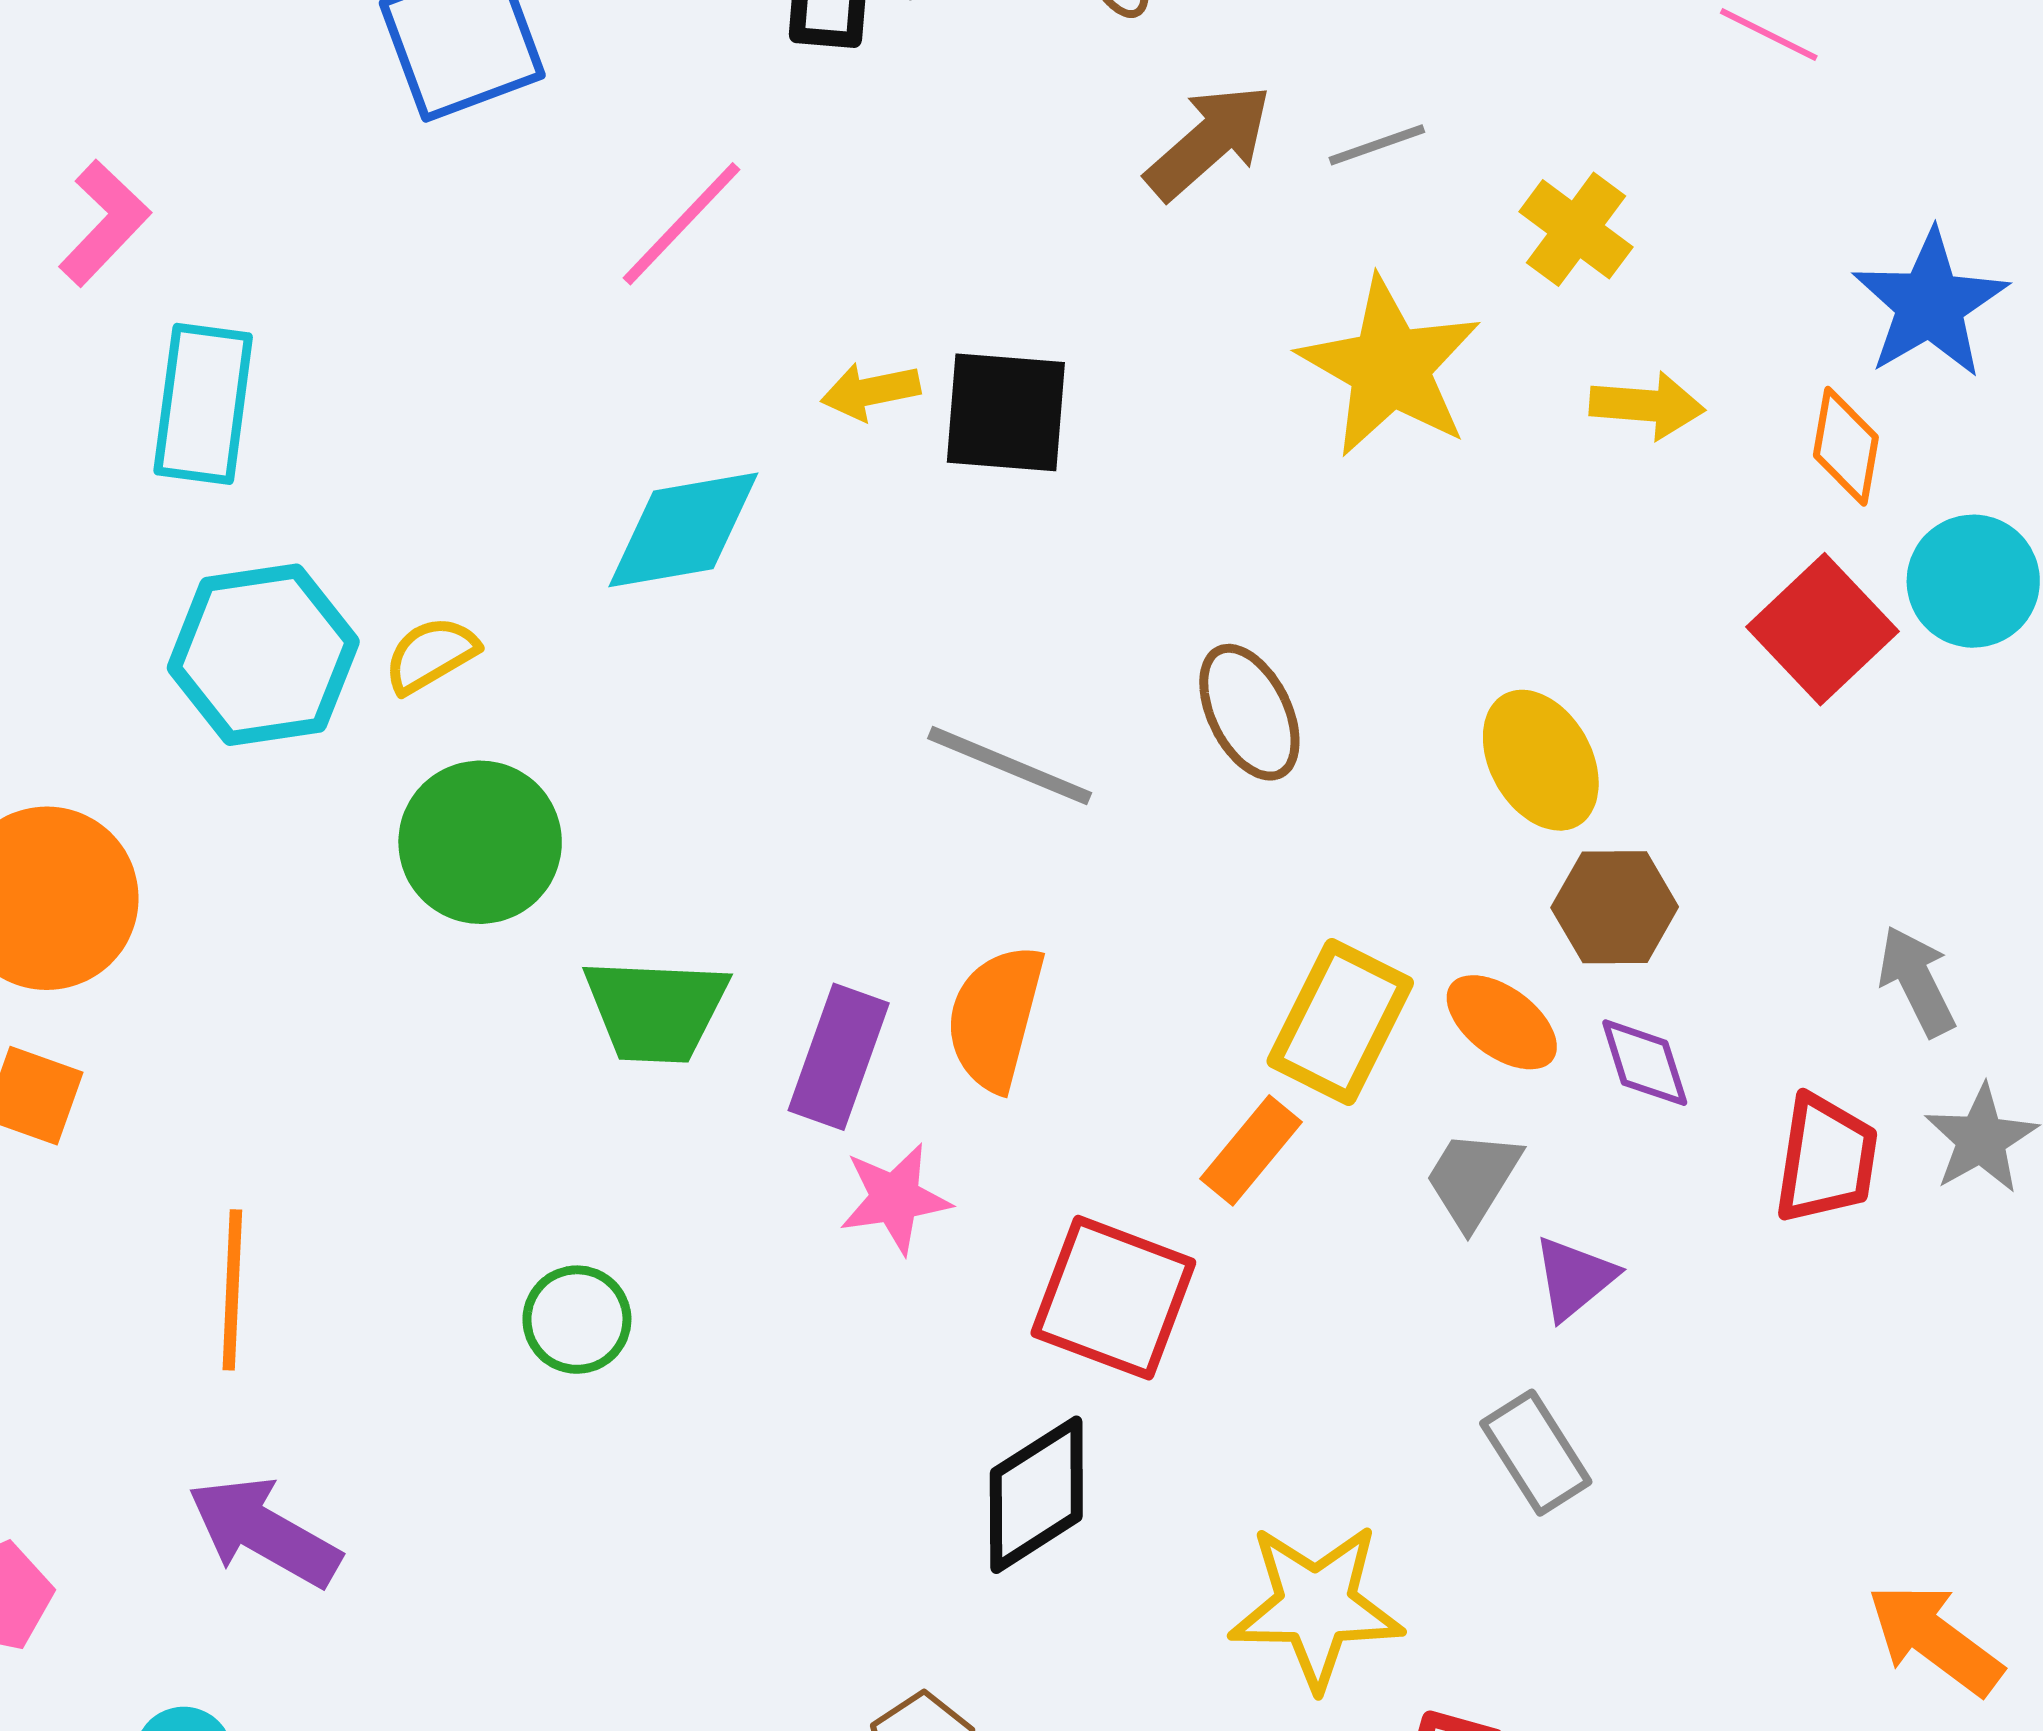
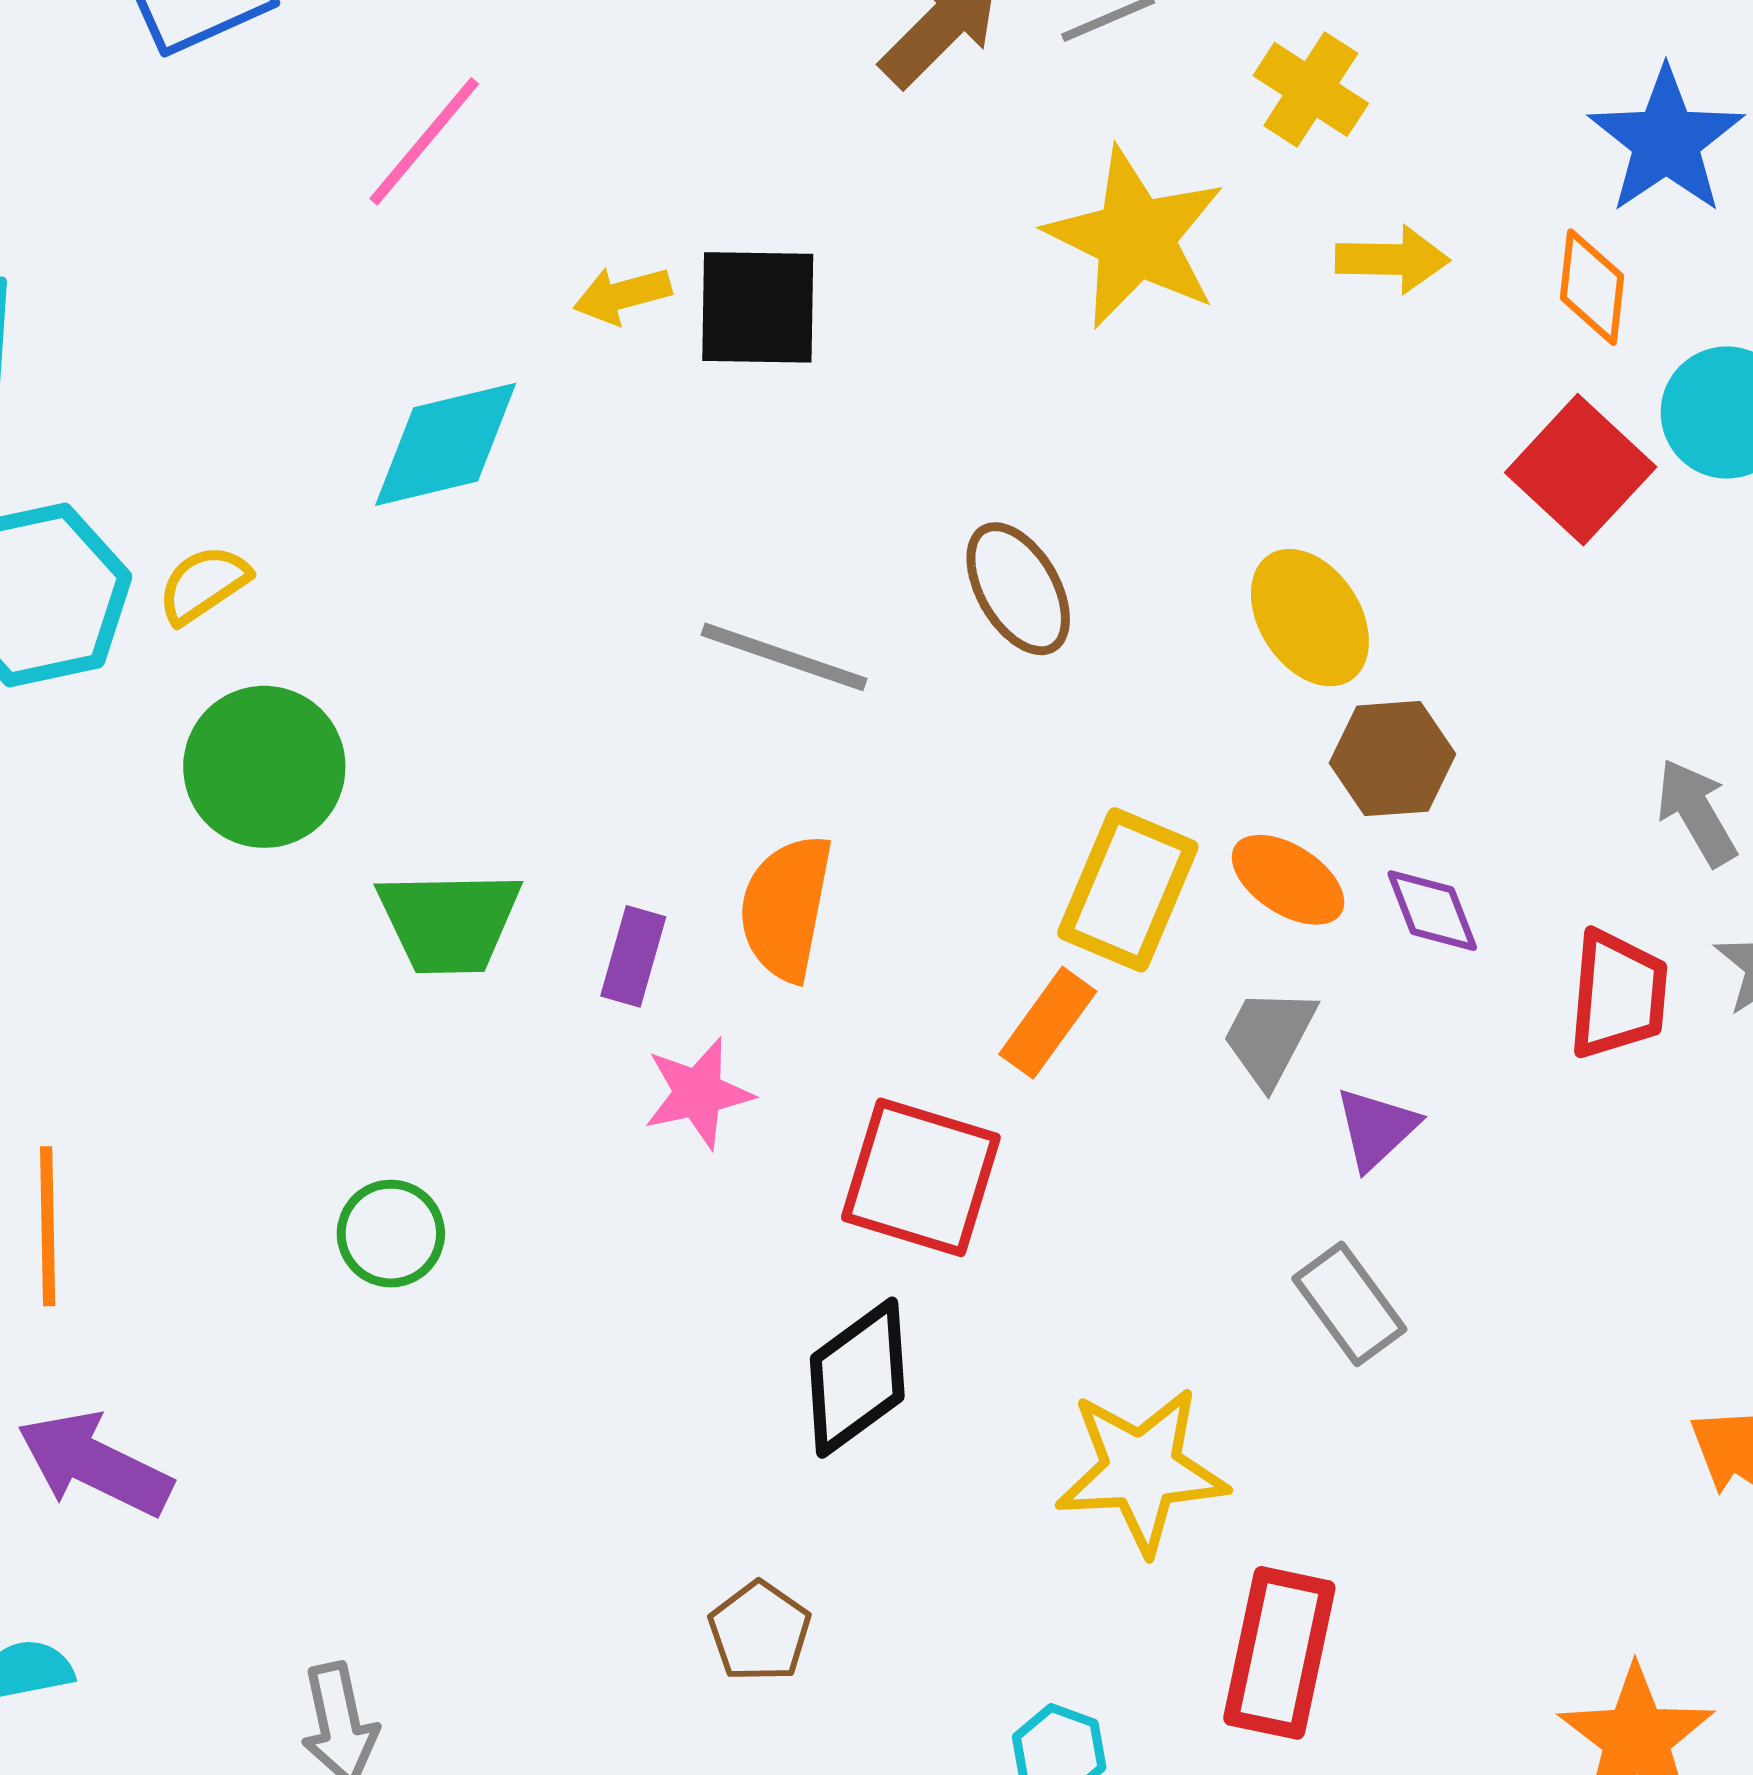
purple rectangle: (839, 1057) -> (633, 956), size x0.7

